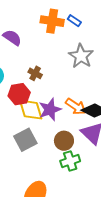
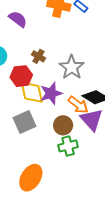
gray star: (81, 56) -> (72, 67), moved
orange arrow: (76, 106) -> (78, 105), moved

